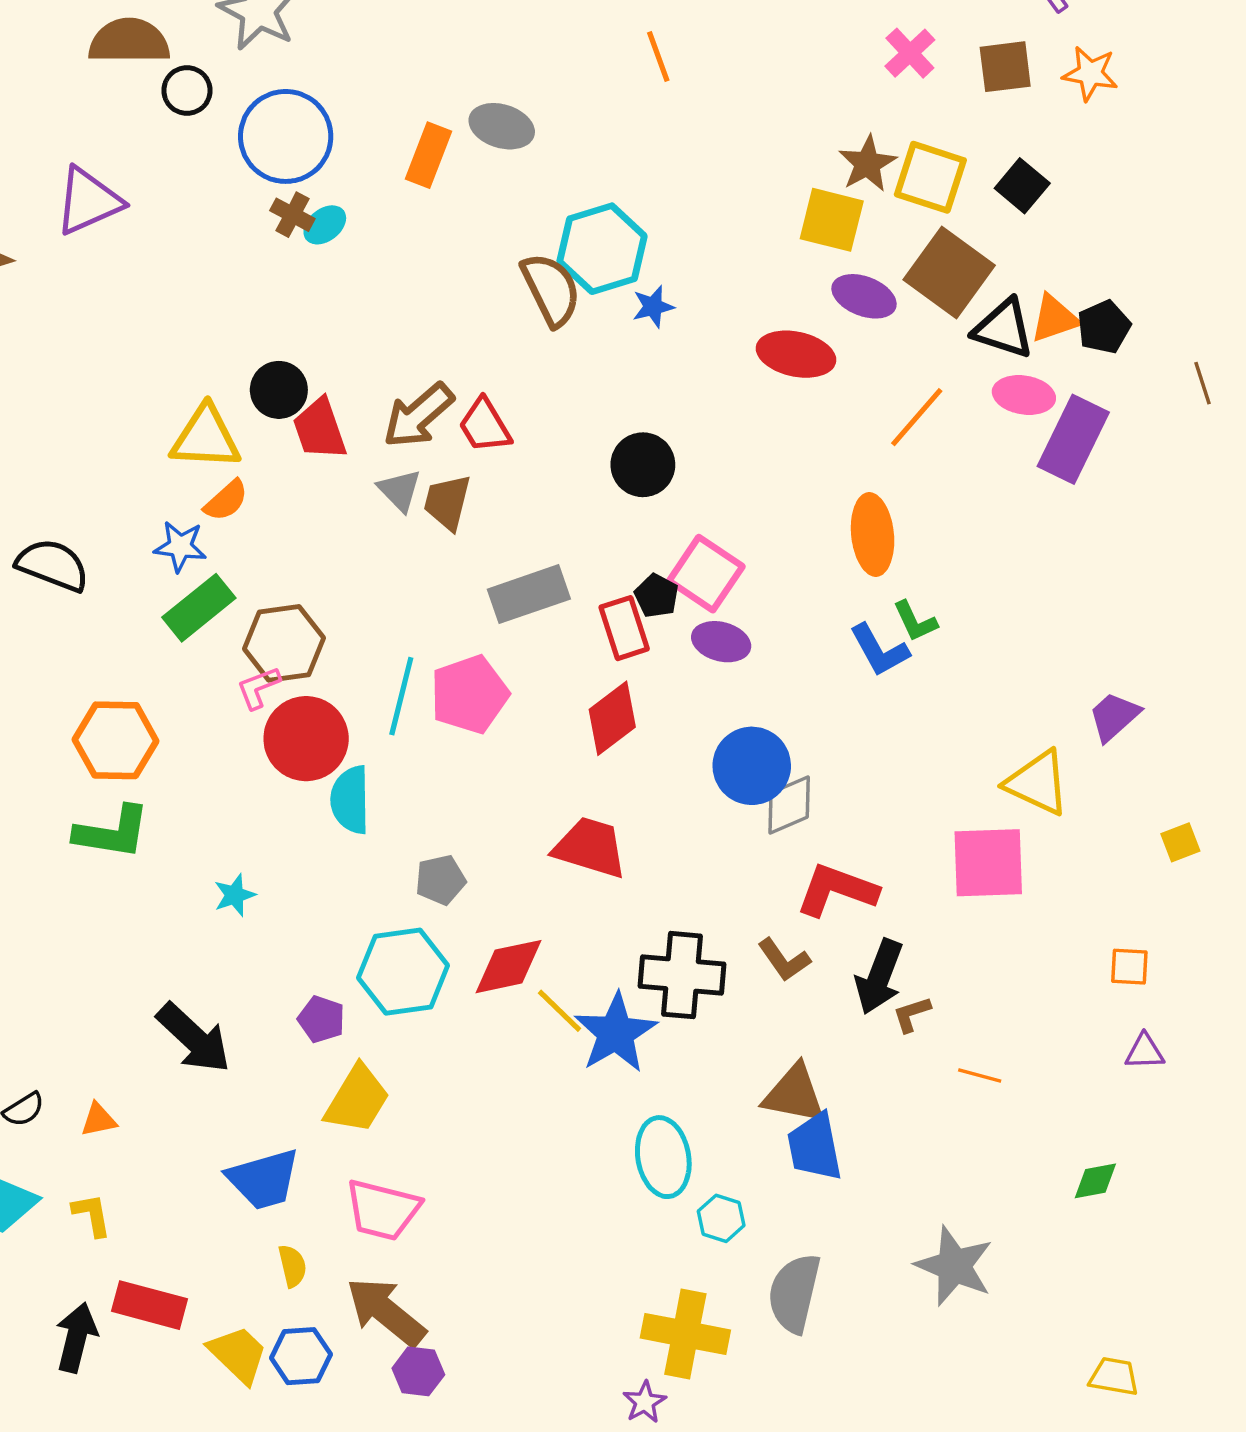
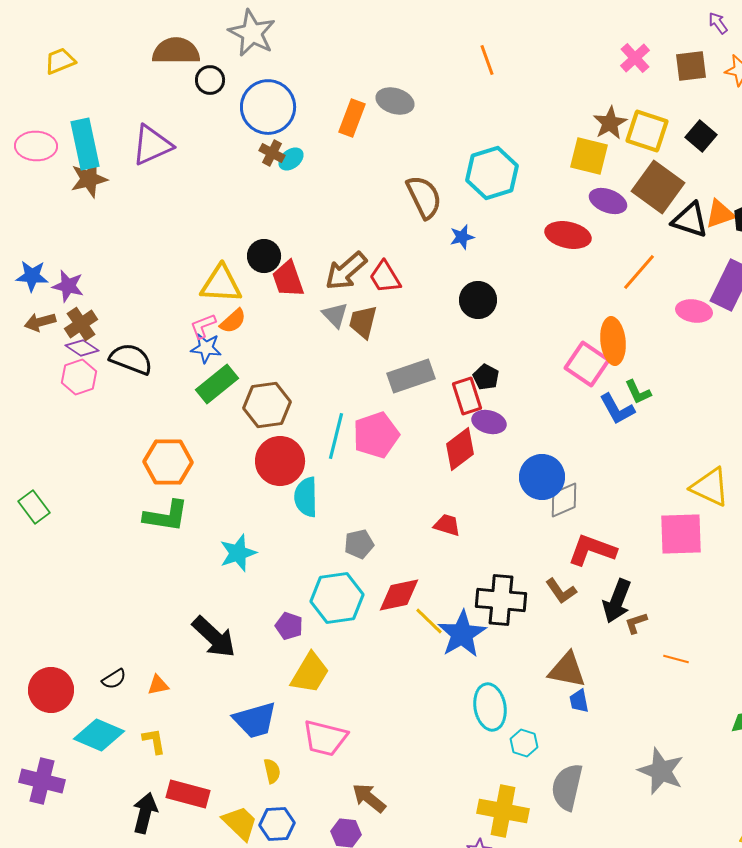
cyan hexagon: (602, 249) -> (492, 173), moved
blue star: (653, 307) -> (462, 237), moved
pink ellipse: (1024, 395) -> (694, 311), moved
pink square: (706, 574) -> (587, 364), moved
purple ellipse: (721, 642) -> (489, 422), moved
pink L-shape: (258, 688) -> (203, 326), moved
red trapezoid: (590, 847) -> (447, 525), size x0.6
cyan star: (235, 895) -> (238, 553), size x1.5
blue trapezoid: (815, 1147) -> (579, 701), size x0.6
brown arrow: (386, 1312) -> (369, 798), moved, size x0.7

